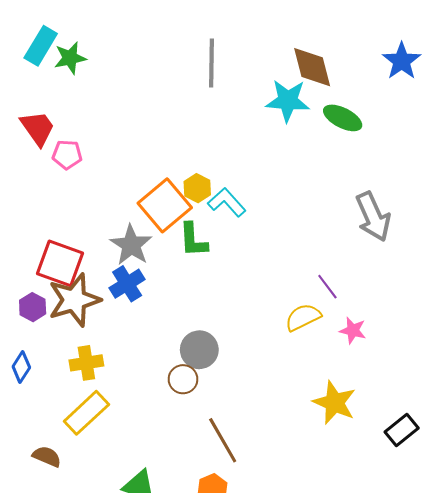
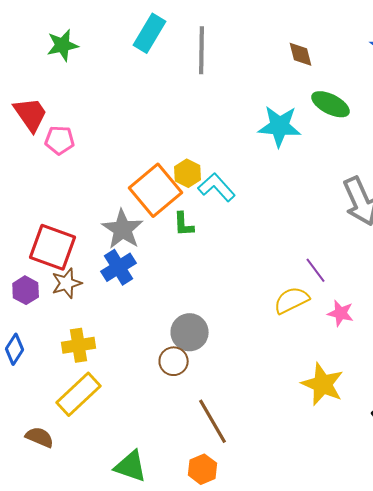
cyan rectangle: (41, 46) -> (150, 33), moved
brown diamond: (312, 67) -> (301, 54), size x0.6
cyan star: (288, 101) -> (280, 126), moved
green L-shape: (193, 240) -> (184, 224), size x0.7
brown star: (74, 300) -> (67, 283), size x0.6

